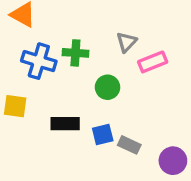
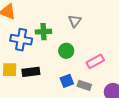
pink rectangle: (153, 62) -> (95, 61), moved
black rectangle: (65, 124) -> (31, 72), moved

